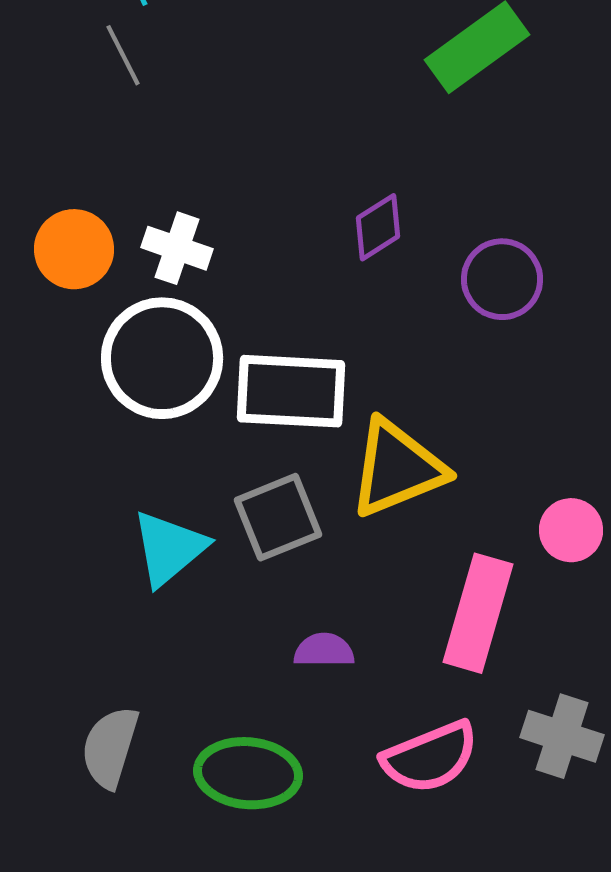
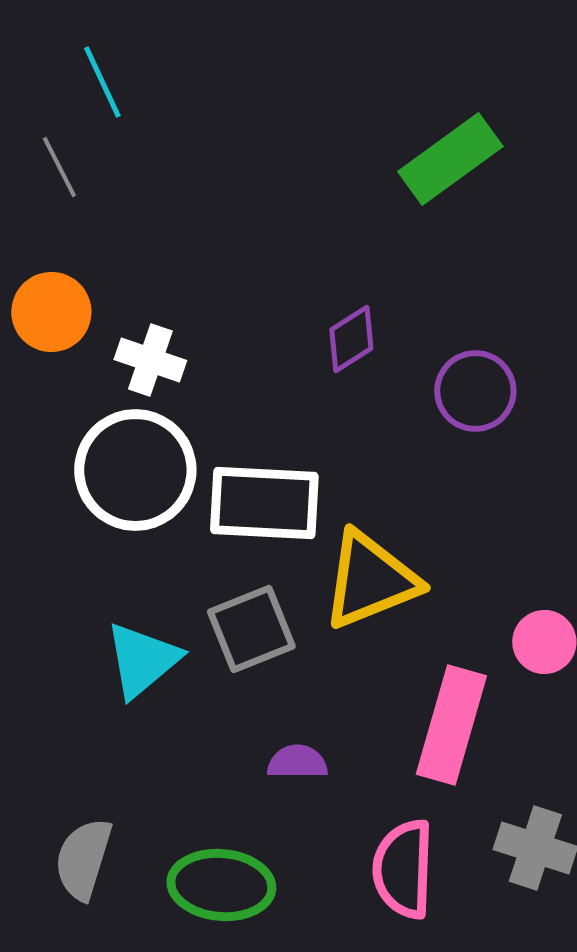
gray line: (123, 55) -> (59, 167), moved
orange circle: (74, 249) -> (51, 312), moved
pink semicircle: (430, 757) -> (403, 869), turned 114

